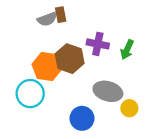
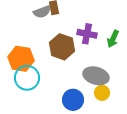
orange hexagon: (47, 67) -> (21, 59), moved
yellow circle: (129, 108) -> (102, 93), moved

